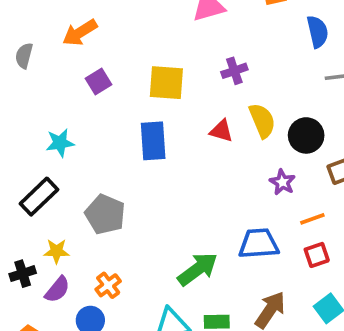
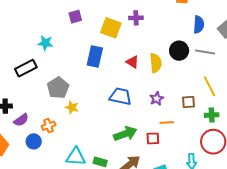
purple cross: (234, 71) -> (136, 18), moved
black circle: (306, 135) -> (179, 51), moved
blue trapezoid: (259, 244) -> (120, 96), moved
yellow star: (56, 251) -> (72, 107), moved
red square: (317, 255) -> (153, 138), moved
green arrow: (198, 269) -> (125, 134), moved

